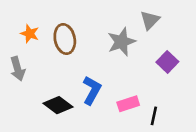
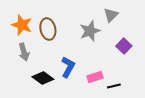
orange star: (30, 34) -> (22, 25), size x1.5
gray arrow: (18, 69) -> (24, 52), moved
black line: (154, 116) -> (114, 86), turned 64

